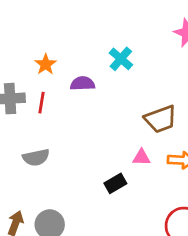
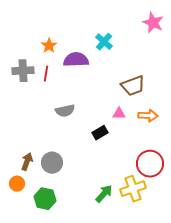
purple semicircle: (83, 83) -> (76, 60), size x1.4
gray semicircle: (36, 157) -> (65, 111), moved

